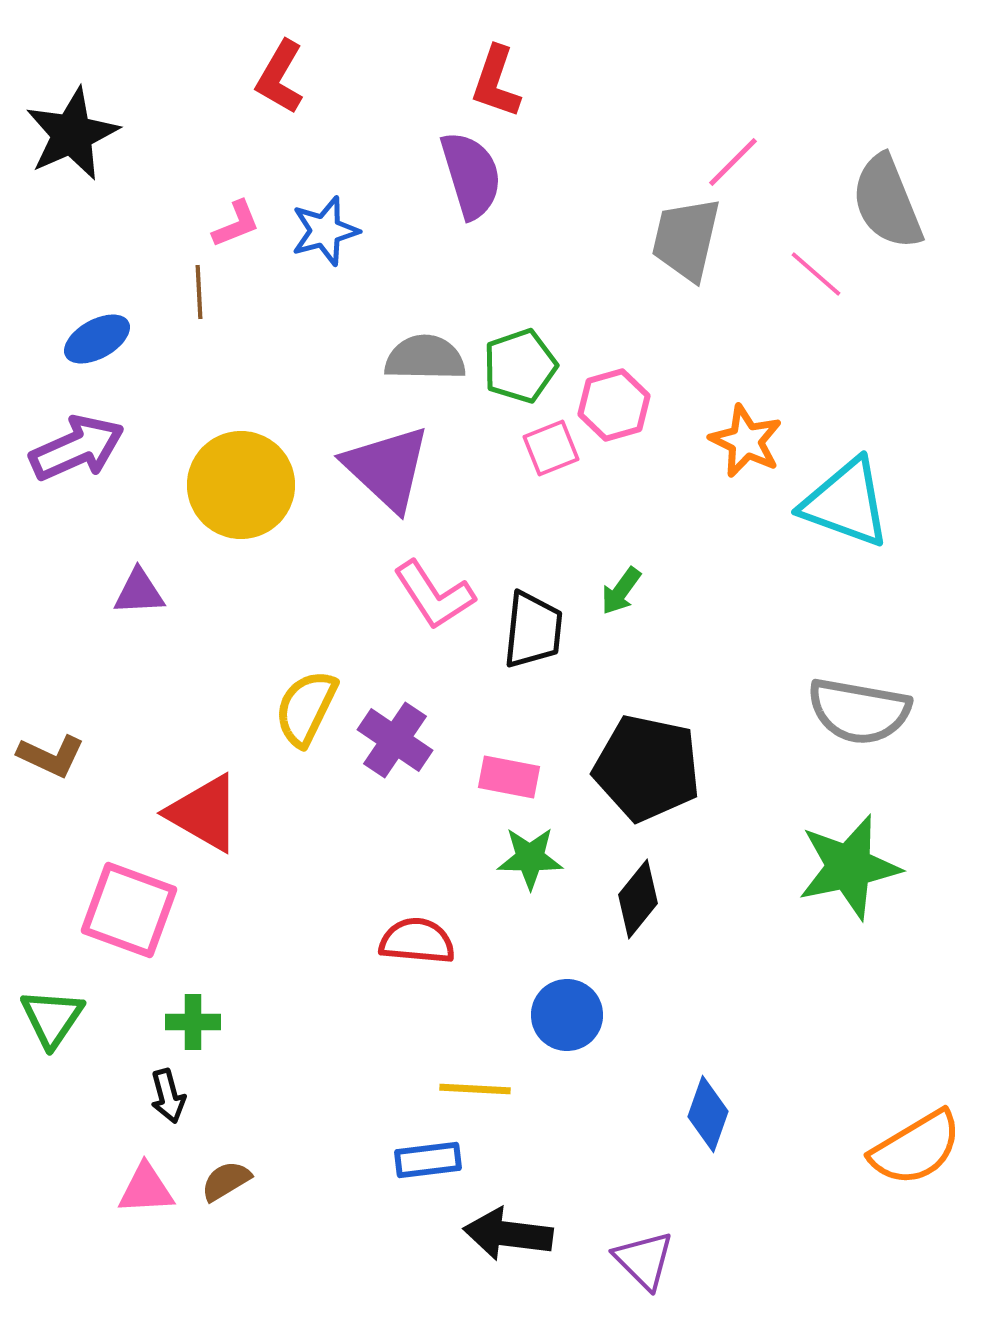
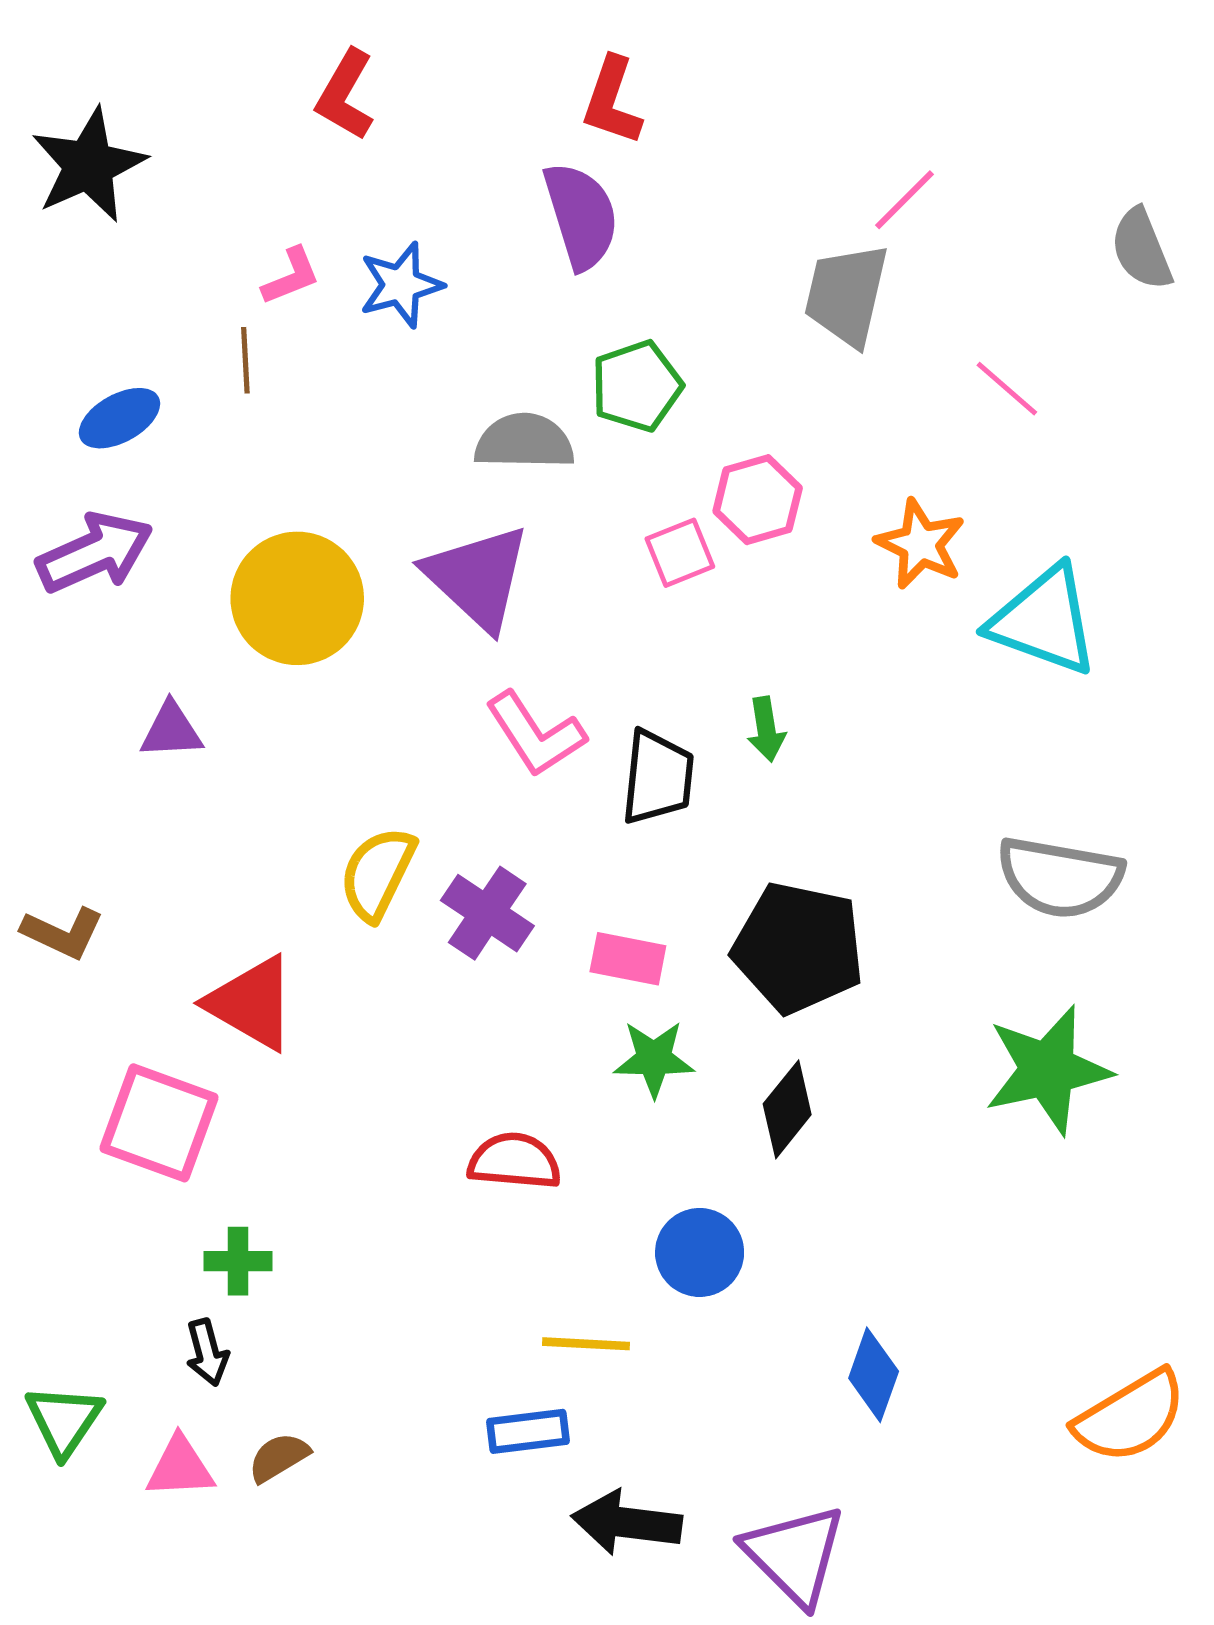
gray semicircle: (887, 202) -> (1141, 249), moved, size x0.7
pink line: (816, 274) -> (1007, 389), moved
green pentagon: (520, 366) -> (637, 386), moved
green arrow: (621, 591) -> (766, 729), turned -45
green triangle: (52, 1018) -> (64, 1420), moved
purple triangle: (644, 1260) -> (795, 1555), size x1.4

